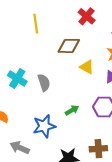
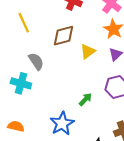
yellow triangle: (87, 67) -> (88, 52), turned -49
gray semicircle: (44, 83) -> (36, 61), moved

